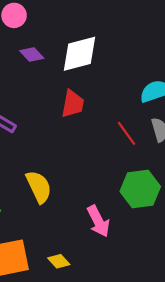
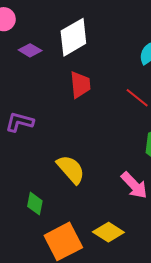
yellow diamond: (59, 261) -> (108, 232), size x1.4

